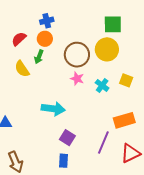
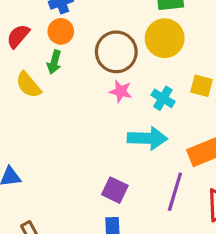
cyan arrow: (53, 109) -> (147, 138), moved

